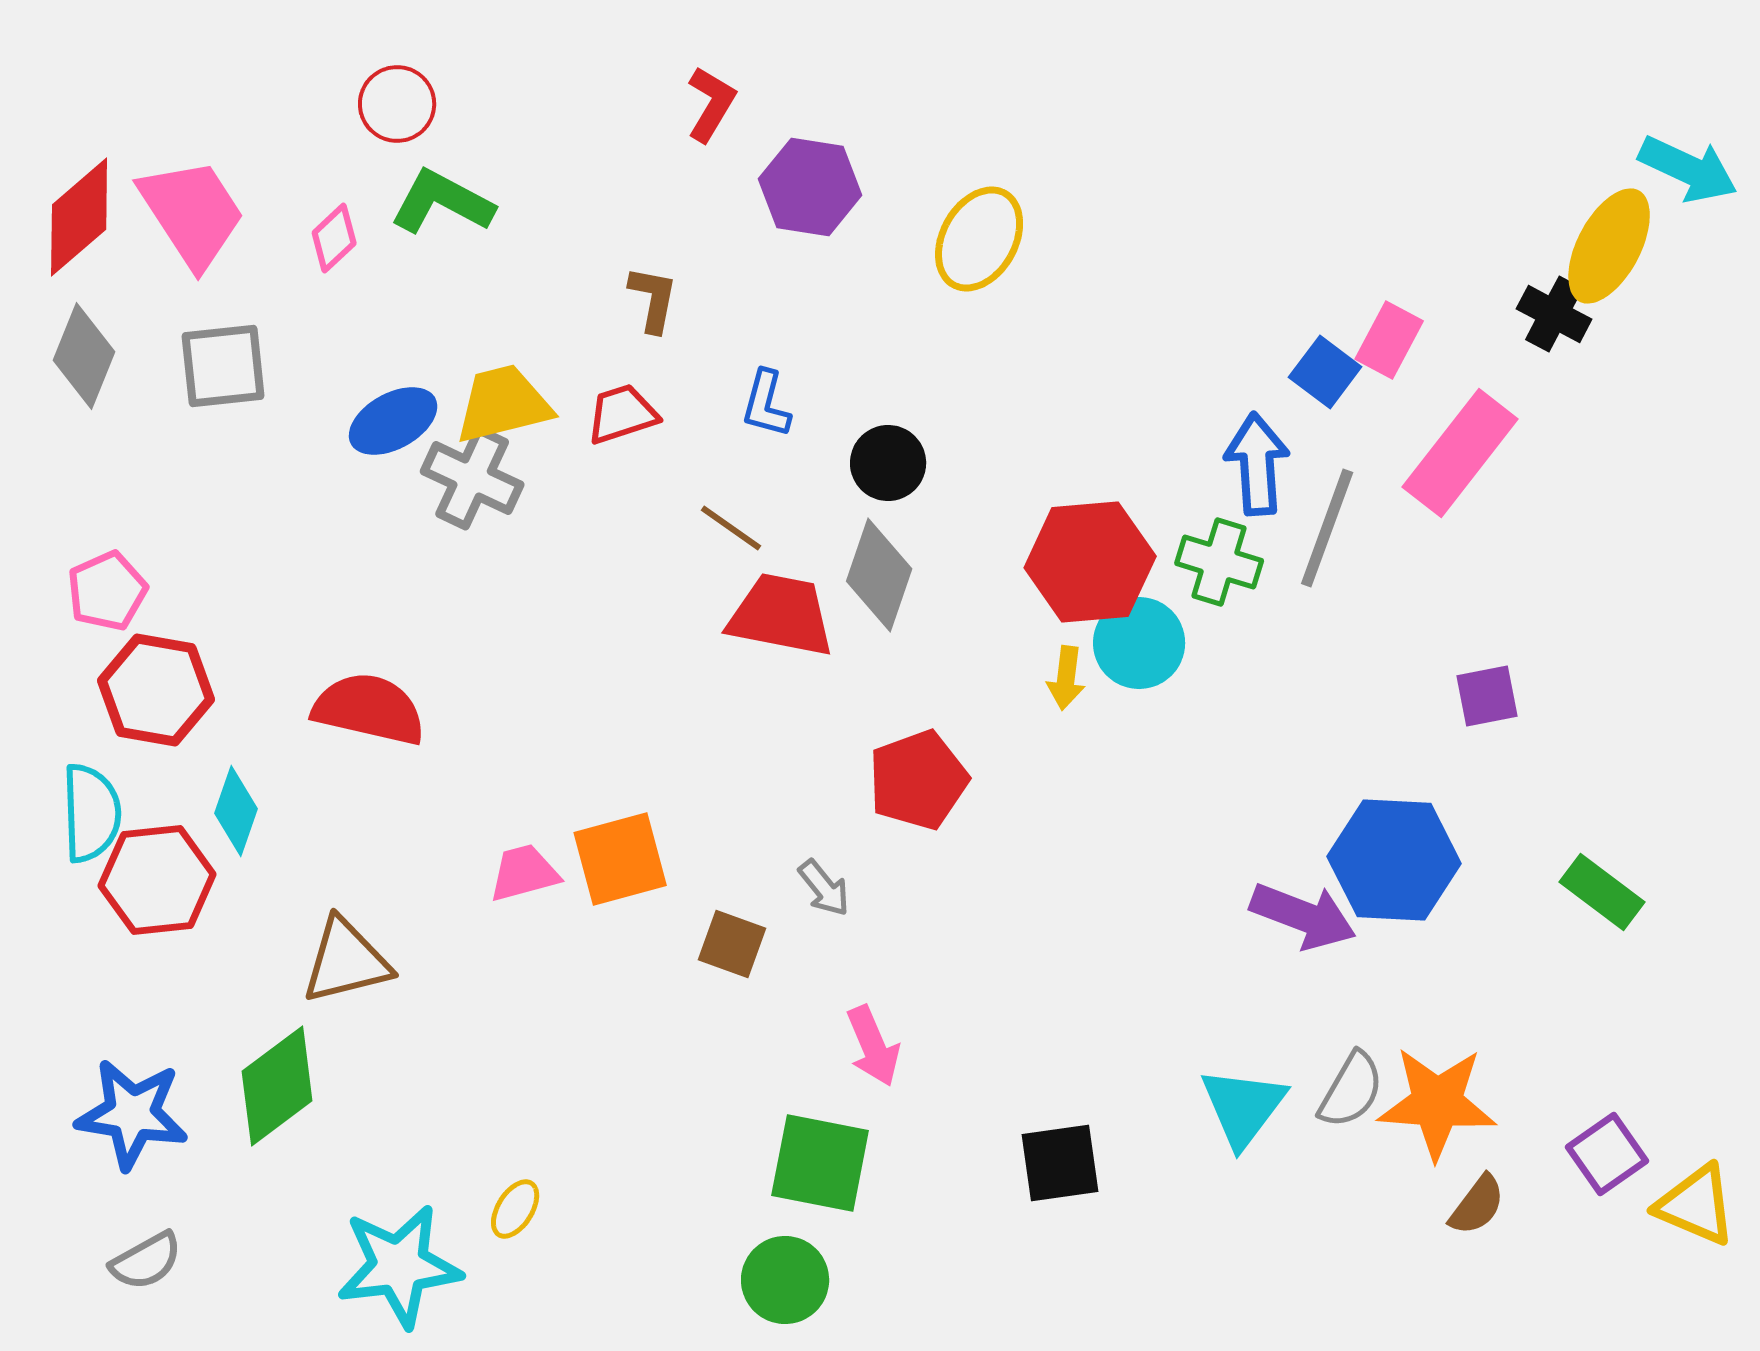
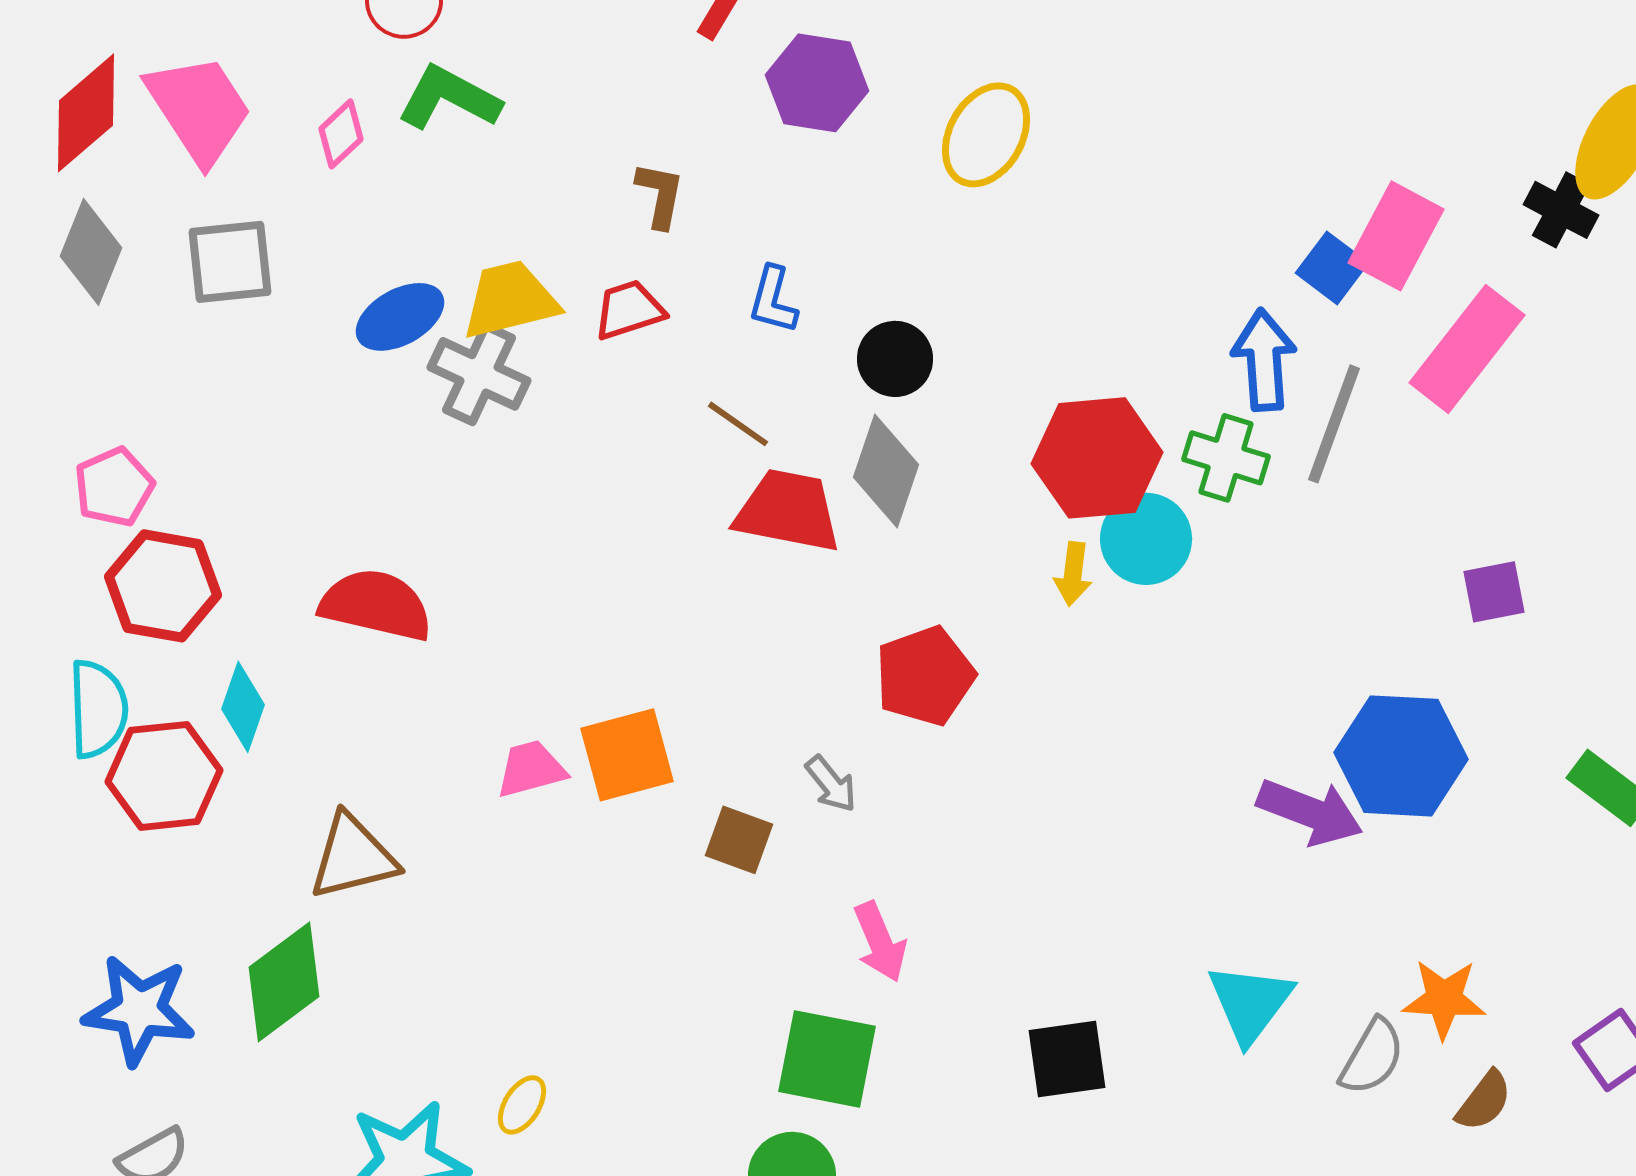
pink rectangle: (1389, 340) -> (1396, 236), size x1.4
gray semicircle: (1351, 1090) -> (1372, 1057), moved
orange star: (1437, 1103) -> (1444, 999), size x0.7

